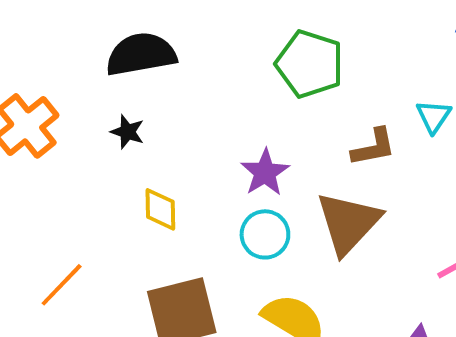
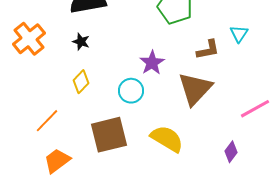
yellow diamond: (160, 209) -> (81, 82), moved, turned 45
cyan circle: (265, 234) -> (131, 91), moved

